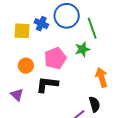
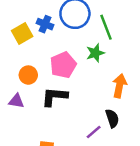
yellow square: (22, 31) -> (22, 34), turned -30
orange arrow: (102, 77) -> (120, 86), turned 30
purple triangle: (17, 95) -> (16, 101), moved, turned -32

